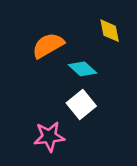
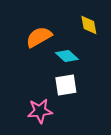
white square: (81, 105) -> (66, 85), turned 30

